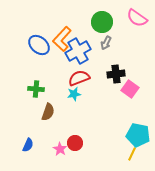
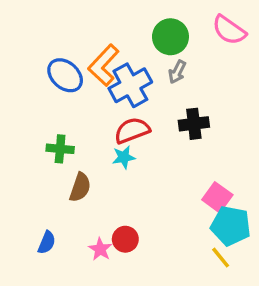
pink square: (130, 89) -> (217, 197), moved
yellow line: (132, 154) -> (221, 258), turned -64

